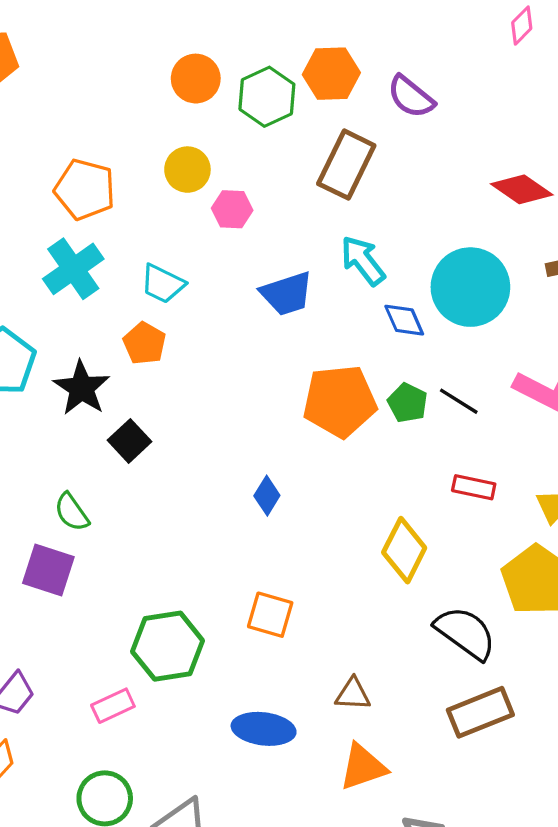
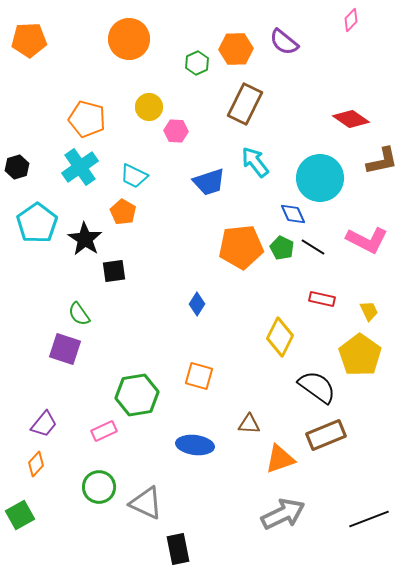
orange circle: (196, 79) -> (129, 39), moved, size x1.4
green hexagon: (267, 97) -> (197, 63), size x0.7
purple semicircle: (411, 97) -> (284, 42), moved
blue diamond: (404, 320) -> (293, 214), moved
black square: (130, 441) -> (114, 271), turned 35
orange triangle: (363, 767) -> (280, 459), moved

